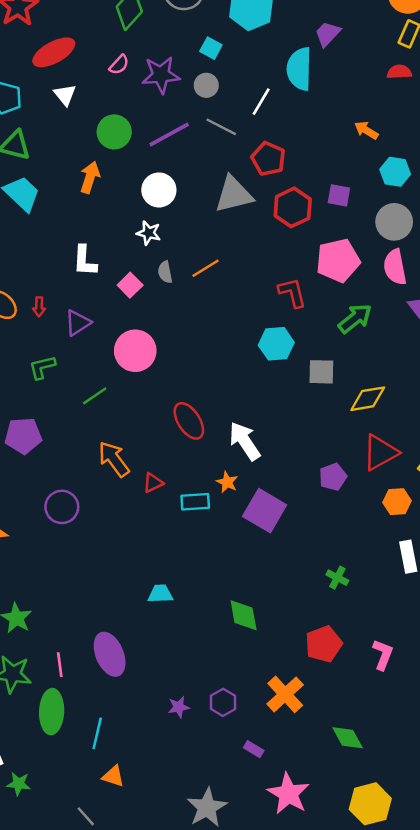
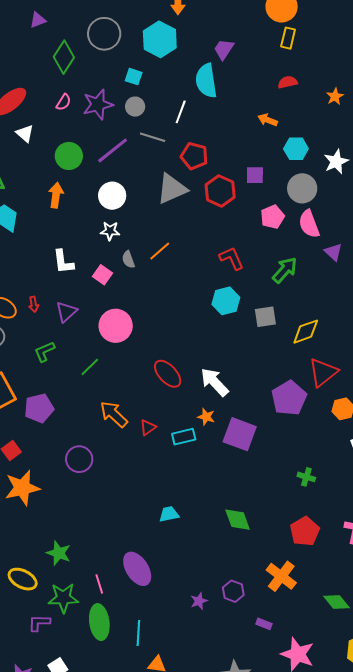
red semicircle: (399, 72) -> (288, 82), moved
pink pentagon: (338, 260) -> (272, 217), moved, size x0.7
purple pentagon: (333, 477) -> (289, 398), size x1.6

